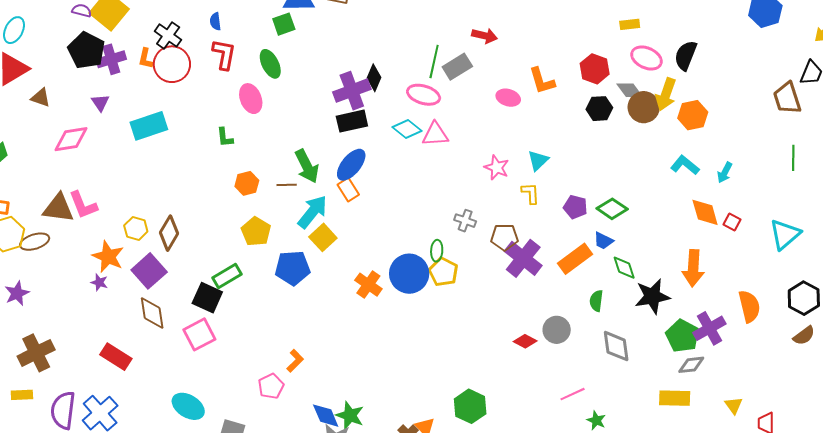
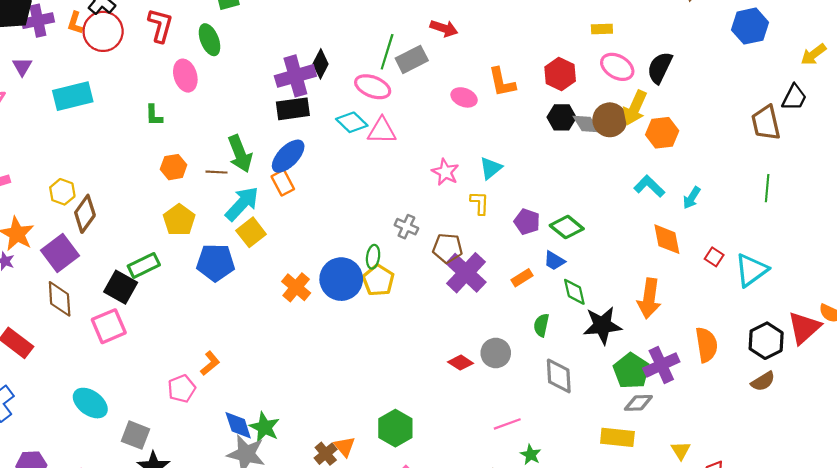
gray diamond: (630, 90) -> (586, 124), moved
red square: (732, 222) -> (714, 257), moved
yellow hexagon: (136, 229) -> (62, 192), moved
orange rectangle: (575, 259) -> (522, 278), size x0.6

